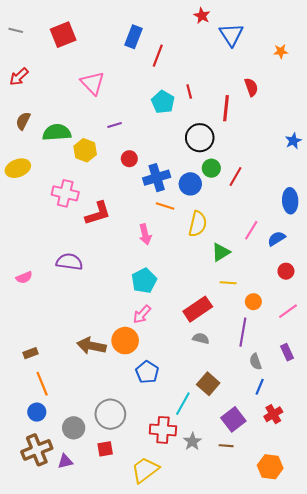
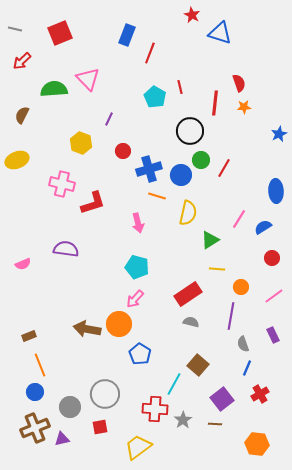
blue triangle: (231, 35) -> (220, 33), turned -40
orange star: (281, 51) -> (244, 107), moved
red arrow: (19, 77) -> (22, 61), moved
purple line: (115, 125) -> (109, 119), turned -48
green semicircle: (57, 132) -> (54, 89), moved
cyan pentagon: (144, 281) -> (137, 267), turned -30

